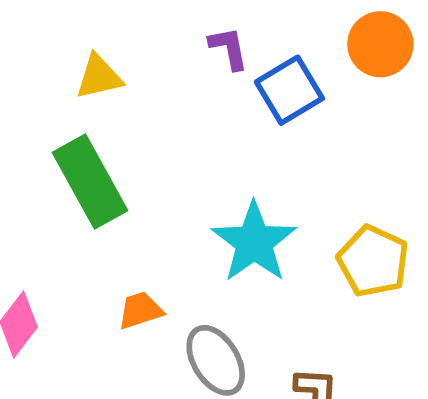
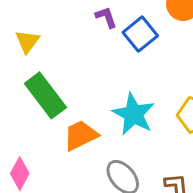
yellow triangle: (99, 77) -> (27, 41), moved, turned -32
orange trapezoid: (140, 310) -> (81, 135), moved, size x1.5

